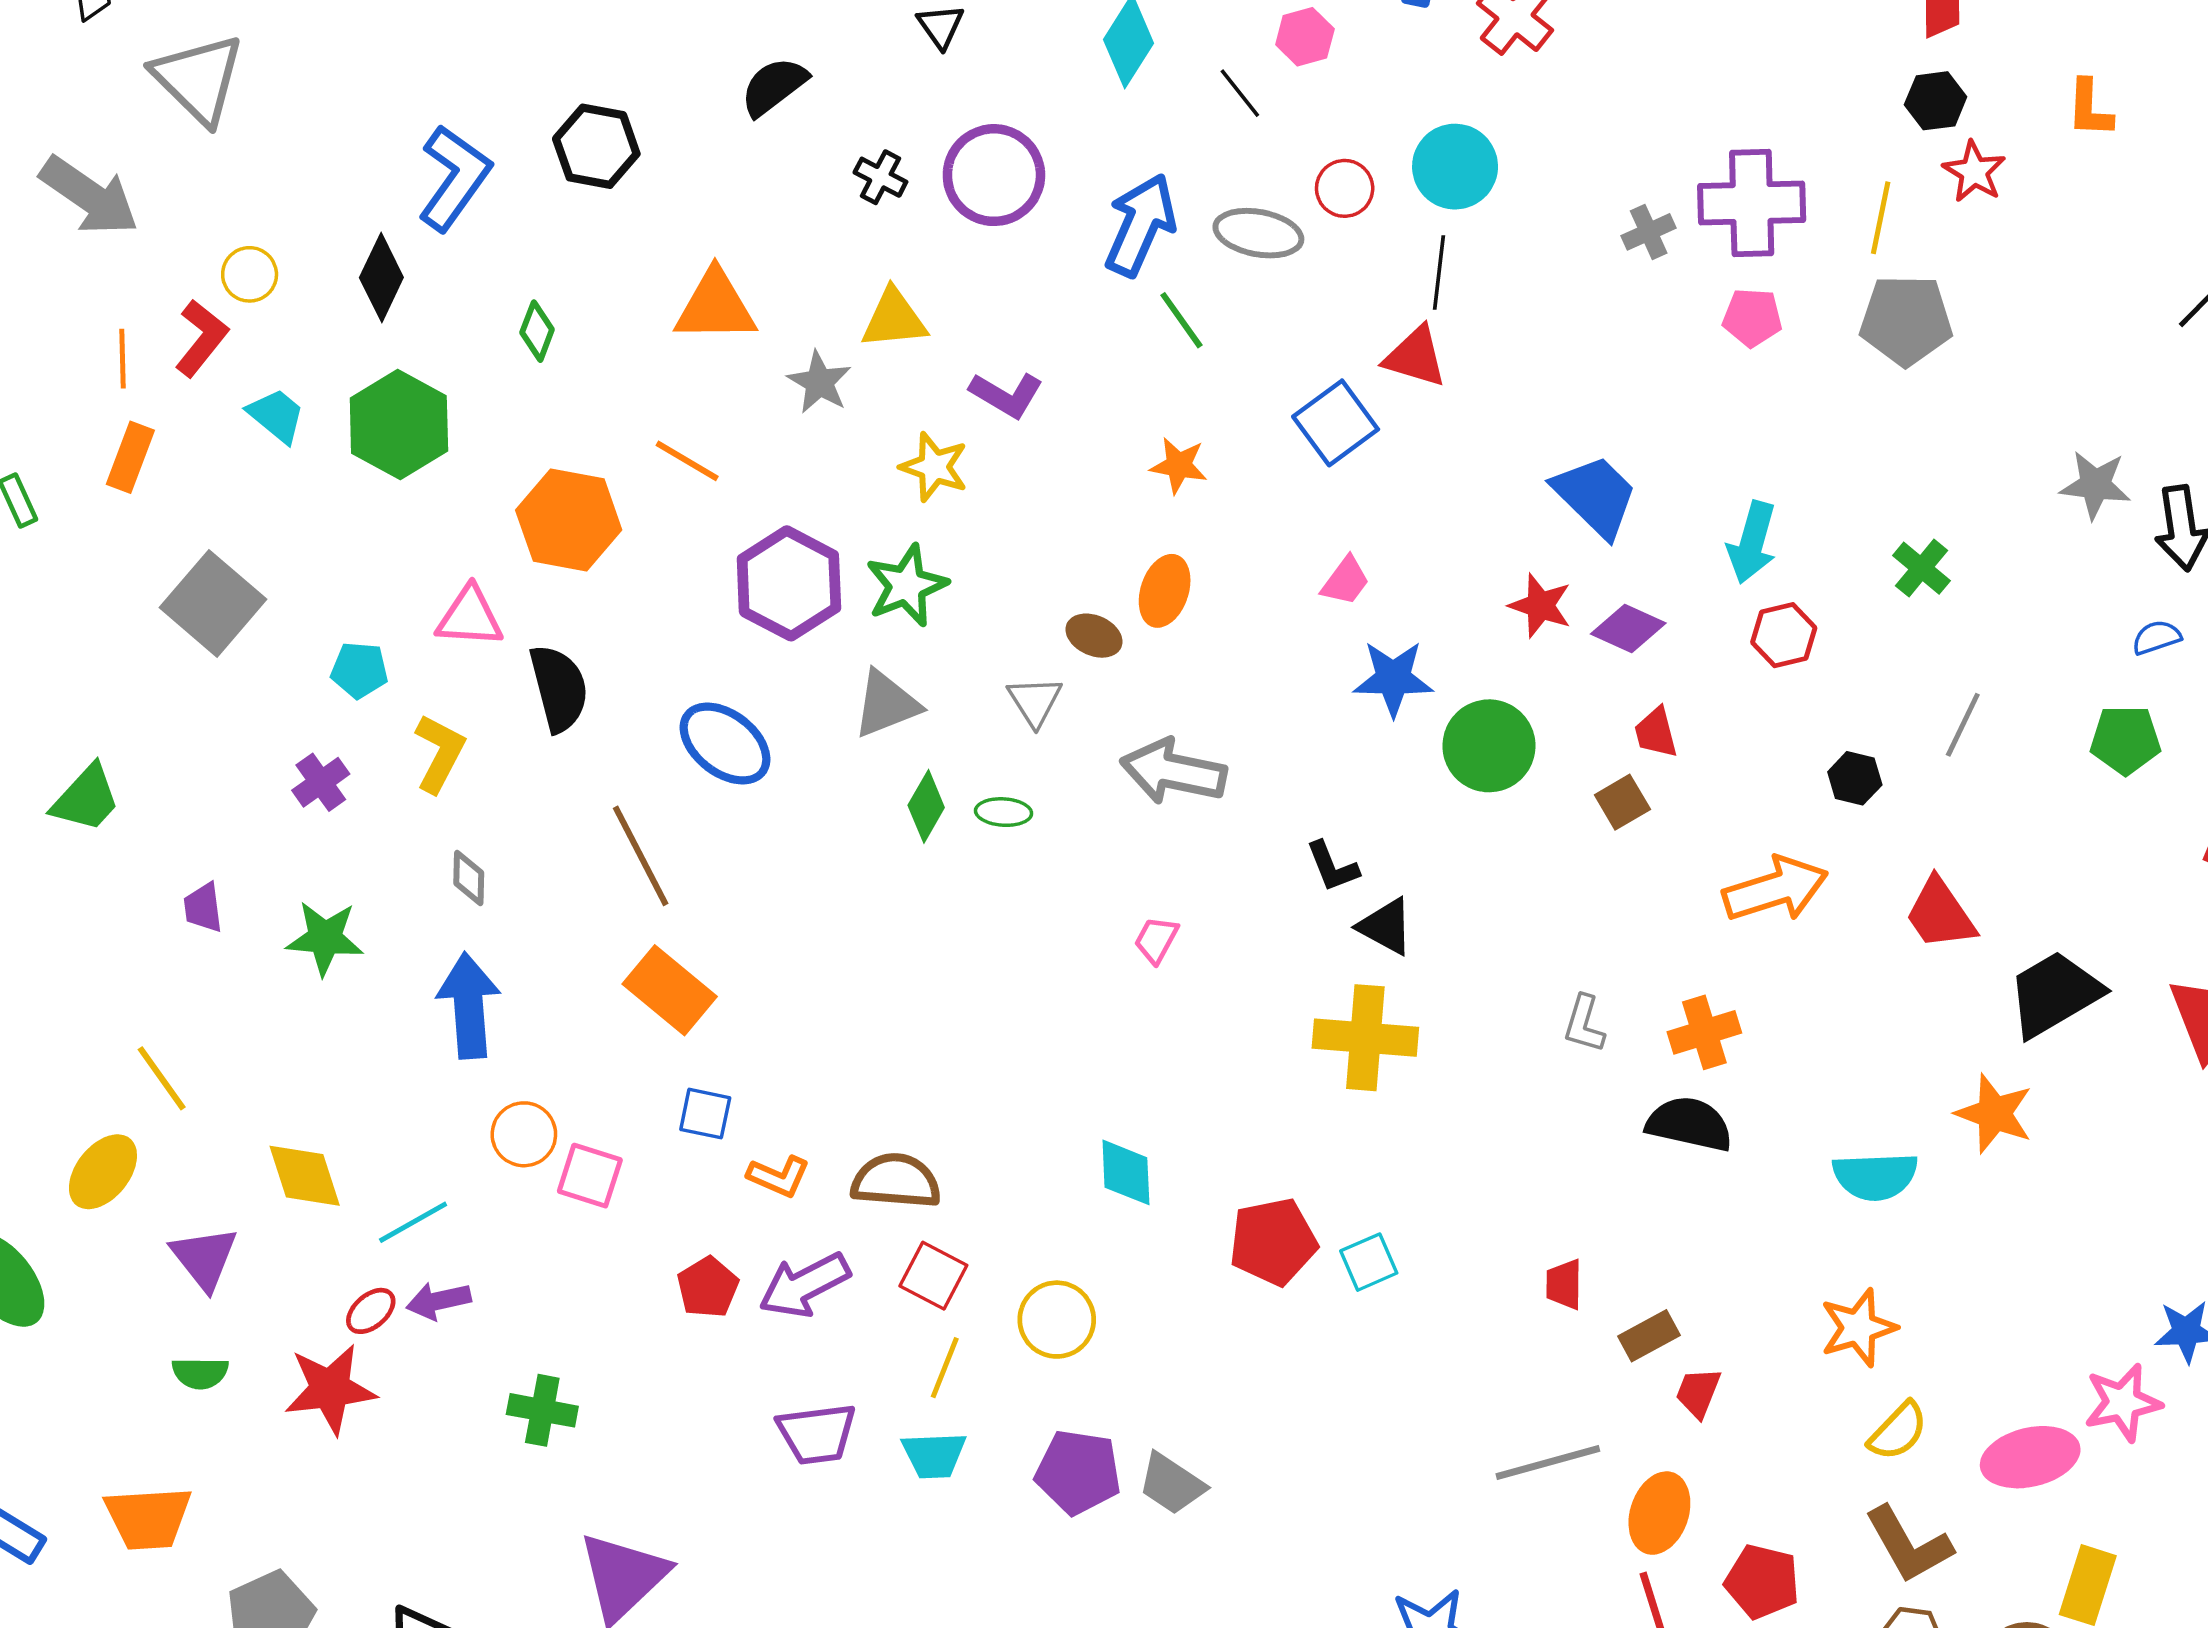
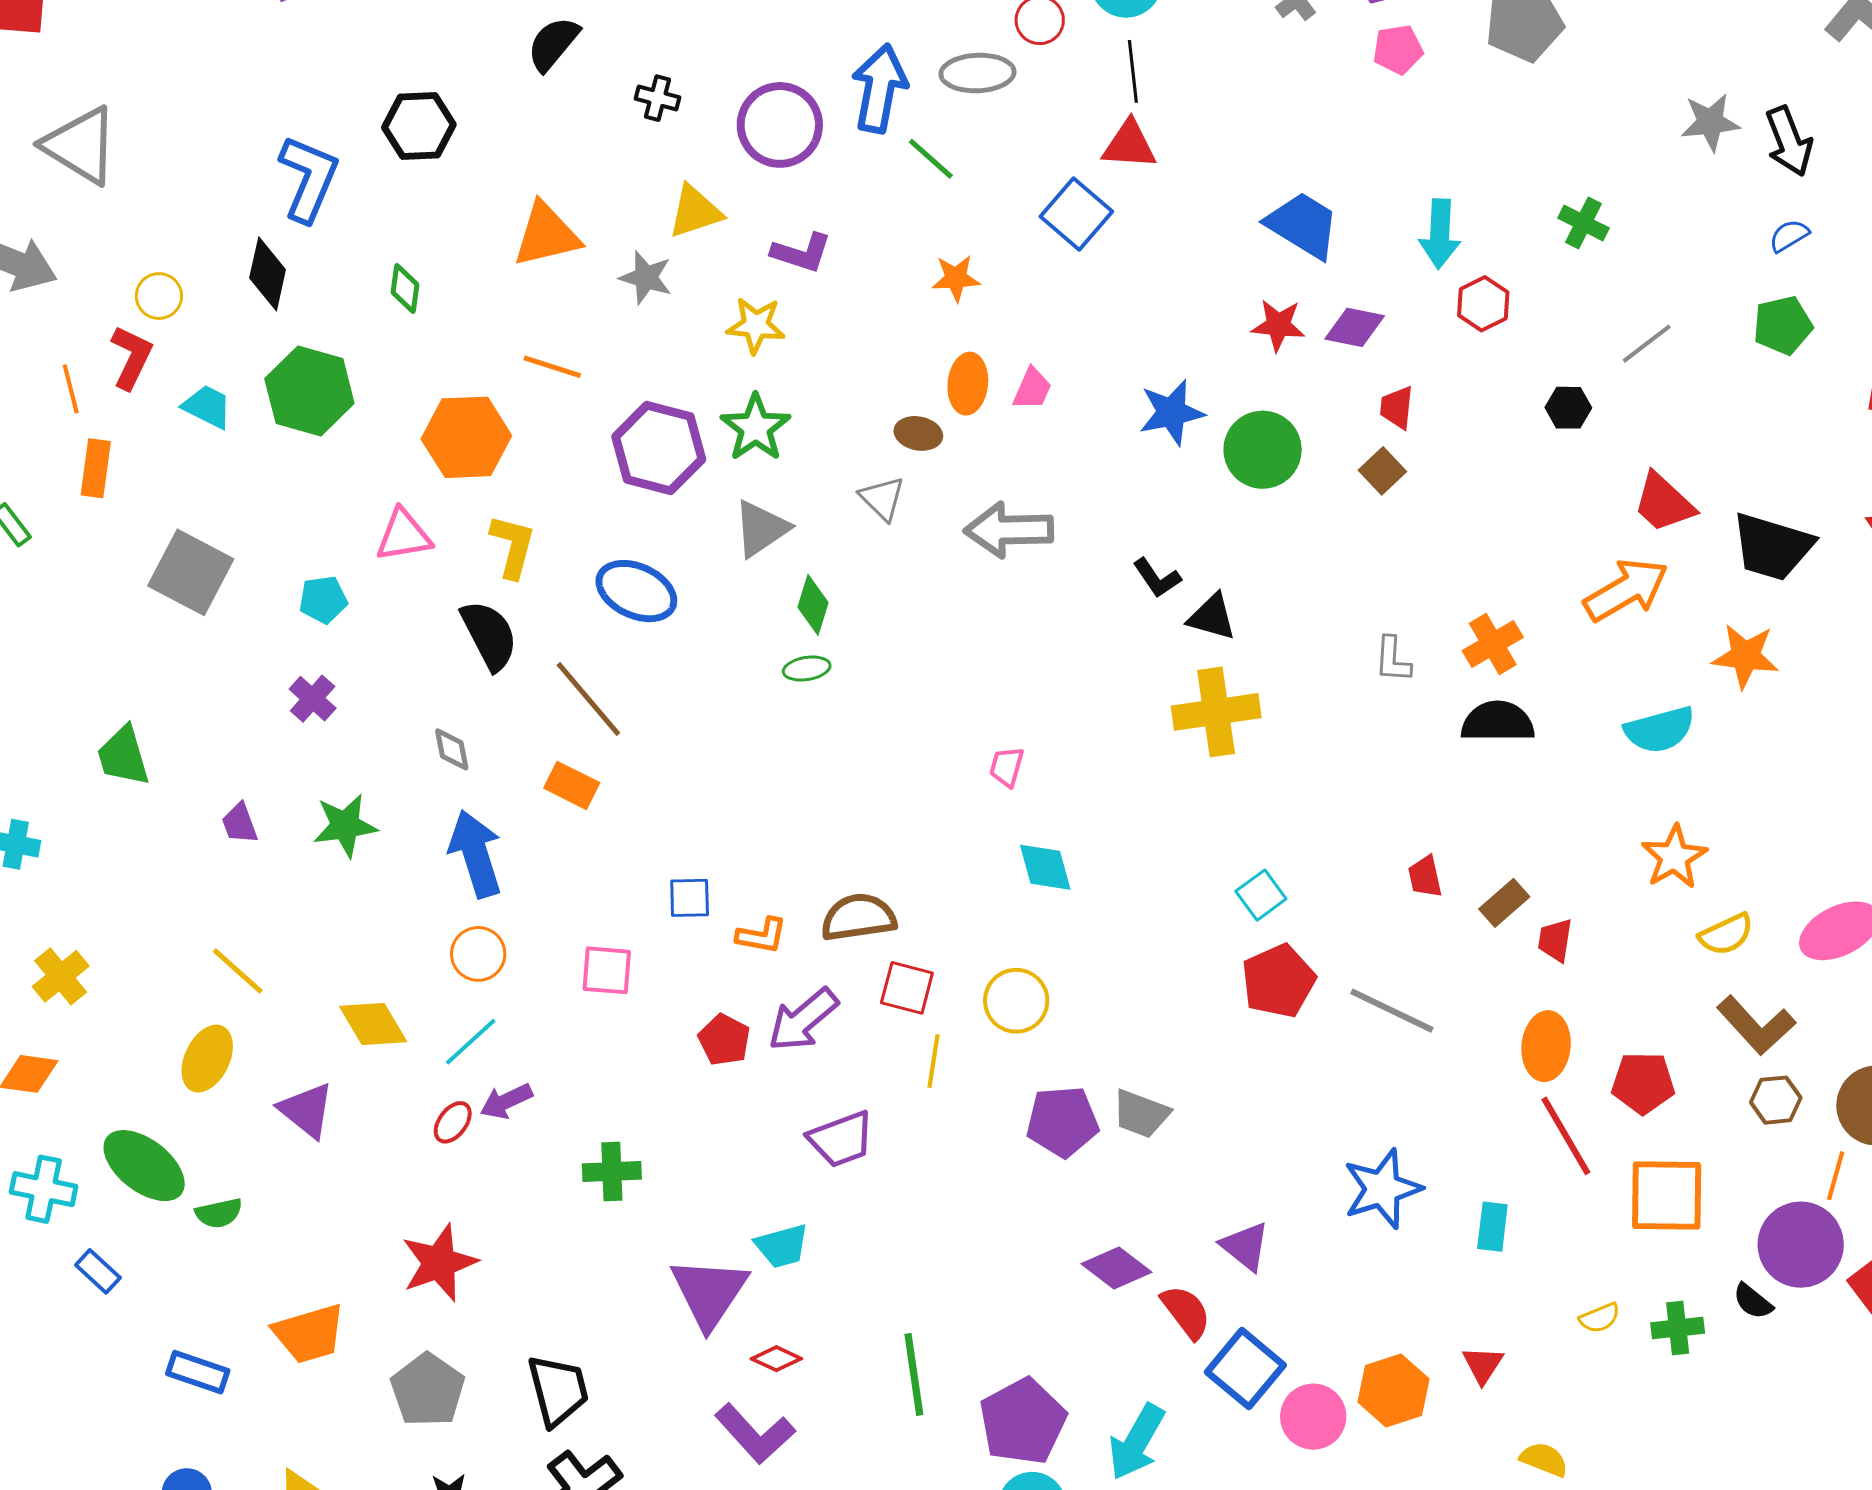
purple circle: (994, 175) -> (780, 125), moved
pink trapezoid: (1345, 581) -> (1032, 389), moved
black semicircle: (559, 688) -> (489, 635), moved
gray line: (1963, 725) -> (1647, 344), turned 40
red trapezoid: (1656, 733) -> (1397, 408), turned 33
yellow L-shape: (439, 753) -> (513, 546), moved
green trapezoid: (86, 798) -> (123, 756), turned 134
green ellipse: (1004, 812) -> (807, 668), moved
orange arrow: (1775, 889) -> (1626, 590), moved
pink trapezoid: (1156, 940) -> (1007, 767), moved
orange rectangle: (670, 990) -> (572, 785), moved, size x0.7
black trapezoid: (2054, 994) -> (1772, 547), turned -120
orange circle: (524, 1134) -> (478, 954), moved
red pentagon: (1273, 1242) -> (1278, 981), moved
green semicircle: (200, 1373) -> (219, 1213), moved
red star: (330, 1389) -> (439, 1263), moved
yellow semicircle: (1898, 1431) -> (1726, 934), turned 34
cyan trapezoid: (934, 1455) -> (782, 1246), moved
gray line: (1548, 1462) -> (1392, 1011), moved, turned 54

